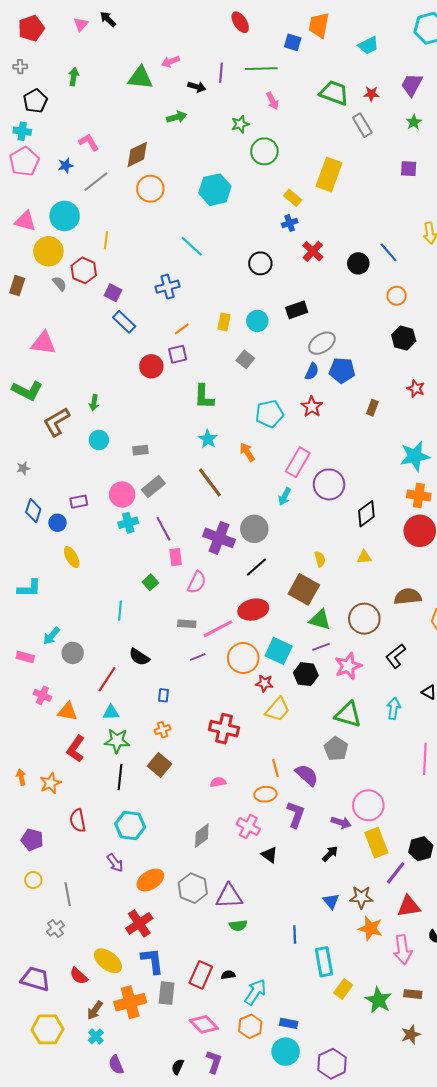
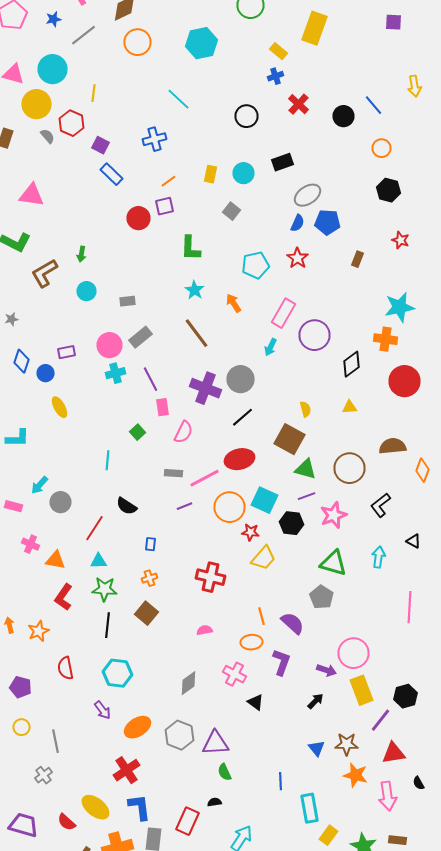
orange cross: (419, 496) -> (386, 339), moved
green semicircle: (238, 925) -> (224, 772), turned 72
black semicircle: (228, 975) -> (214, 802), moved

